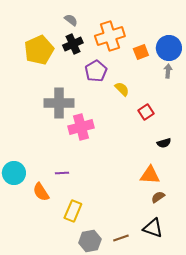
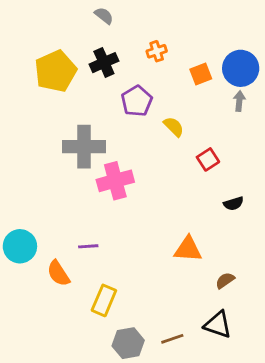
gray semicircle: (71, 20) -> (104, 16), moved
orange cross: (110, 36) -> (157, 51), size x0.5
orange triangle: (150, 175) -> (188, 249), moved

